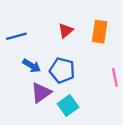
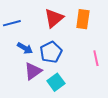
red triangle: (66, 30) -> (54, 18), size x1.5
blue pentagon: (62, 70) -> (51, 52), turned 30

